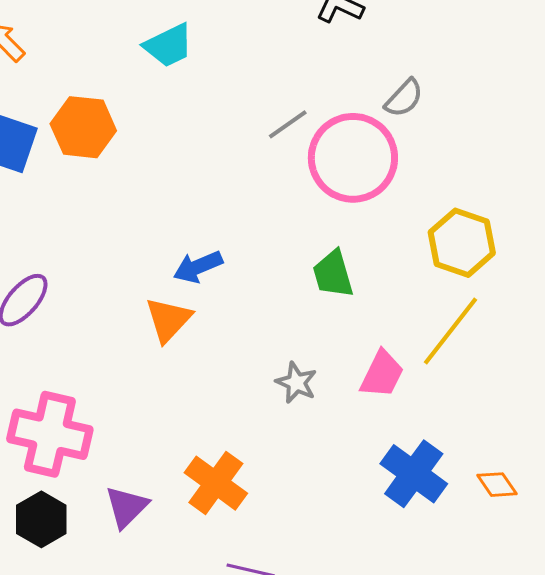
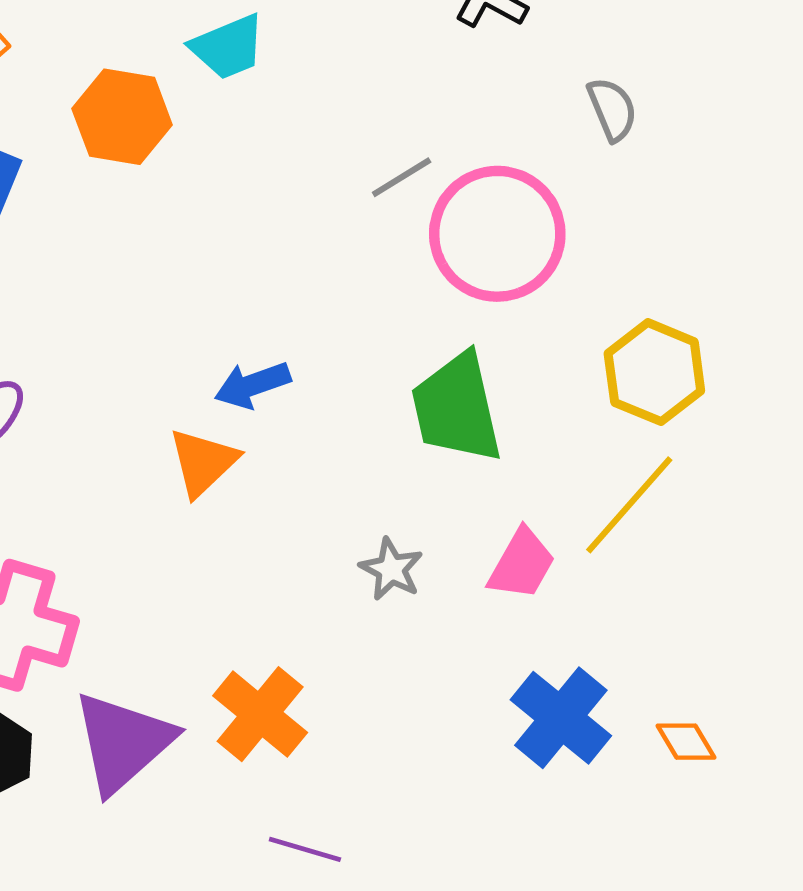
gray semicircle: (404, 98) -> (612, 109), moved, turned -69
orange hexagon: (83, 127) -> (122, 117), moved
green trapezoid: (333, 274) -> (457, 408), size x1.5
purple triangle: (127, 507) -> (123, 742), size x1.6

